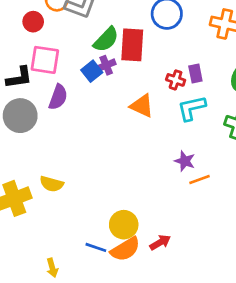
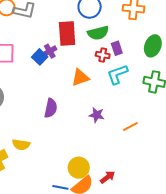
green semicircle: (106, 40) -> (98, 33), moved, turned 40
purple semicircle: (58, 97) -> (51, 108), moved
orange triangle: (142, 106) -> (80, 78), turned -36
purple star: (185, 161) -> (97, 115), moved

